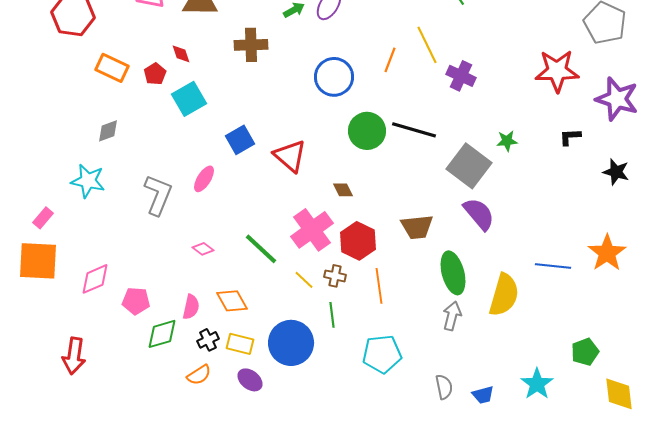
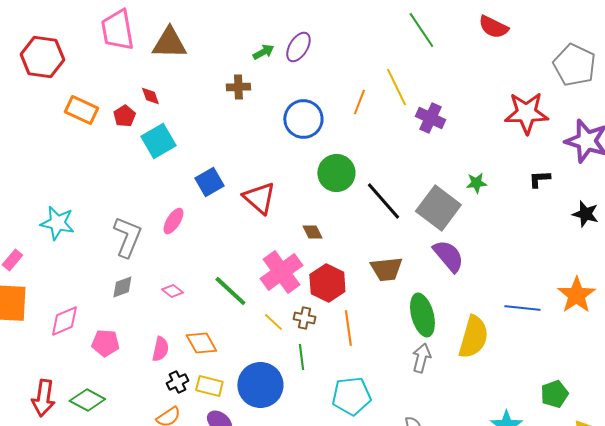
brown cross: (251, 45) -> (238, 87), moved, size x0.7
black line: (414, 130) -> (383, 201), moved, turned 33
gray diamond: (108, 131) -> (122, 287), moved
green diamond: (162, 334) -> (87, 400), moved, turned 44

